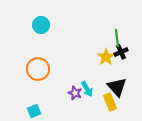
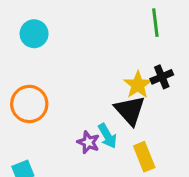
green line: (117, 38) -> (155, 23), moved
black triangle: (117, 87) -> (130, 110), moved

